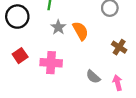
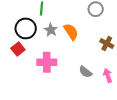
black circle: (17, 17) -> (26, 28), moved
red square: (20, 56) -> (18, 49), moved

